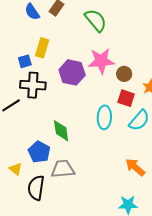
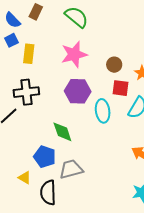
blue square: (25, 61) -> (11, 40), moved
pink star: (101, 61) -> (74, 54), moved
purple hexagon: (72, 72) -> (78, 91), moved

